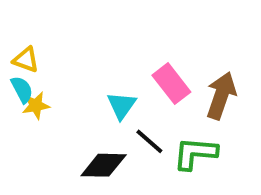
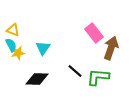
pink rectangle: (171, 84) -> (94, 33), moved
cyan triangle: (122, 105) -> (43, 48), moved
black diamond: (104, 165) -> (37, 79), moved

